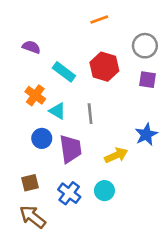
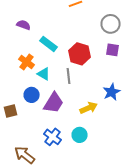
red hexagon: (104, 67) -> (80, 54), moved
purple trapezoid: (70, 149) -> (54, 103), turned 40
brown square: (30, 183) -> (11, 111), moved

